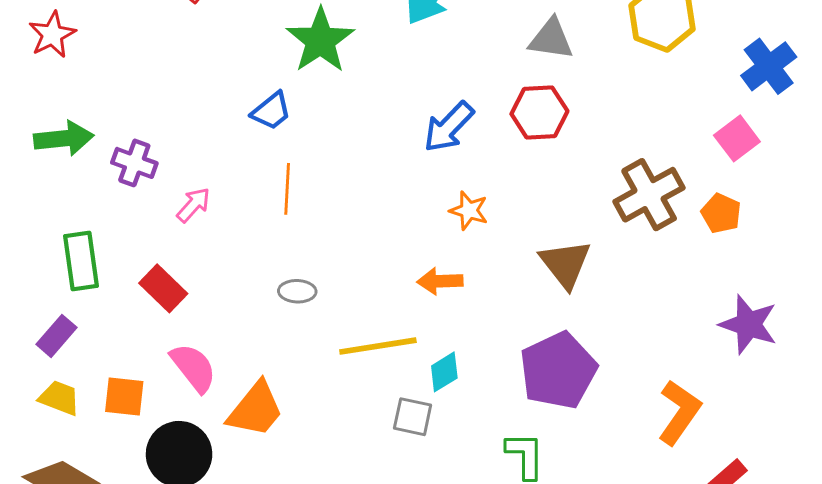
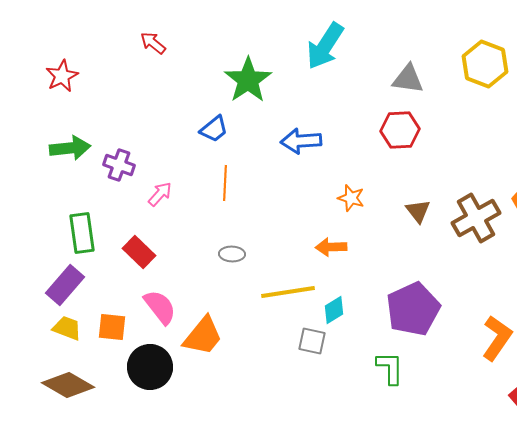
blue arrow: (449, 127) -> (301, 141), moved, turned 42
brown cross: (649, 195) -> (476, 218), moved
brown triangle: (565, 264) -> (418, 211), moved, size x0.7
purple rectangle: (57, 336) -> (65, 285), size x1.4

